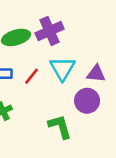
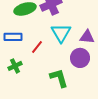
red line: (31, 76) -> (37, 47), moved

